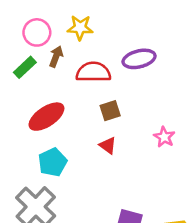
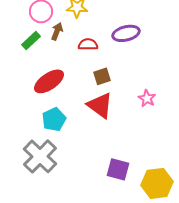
red semicircle: (93, 72) -> (88, 44), size x0.7
red triangle: (108, 145) -> (100, 105), size x1.8

